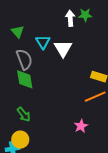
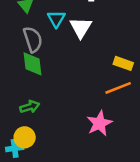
green arrow: (24, 114) -> (30, 107), turned -70
pink star: (81, 126) -> (99, 123), size x1.5

